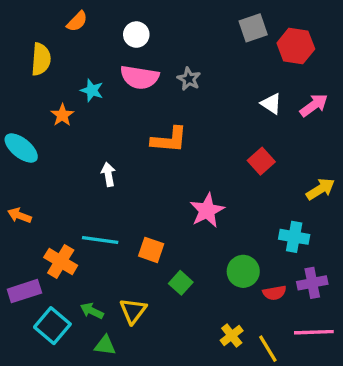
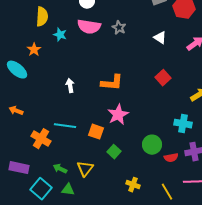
yellow semicircle: (41, 59) -> (42, 17), moved
white triangle: (271, 104) -> (160, 38), moved
orange star: (62, 115) -> (34, 50), moved
orange L-shape: (169, 140) -> (112, 83), moved
pink star: (207, 210) -> (118, 115), moved
purple rectangle: (24, 291) -> (19, 168), moved, turned 30
cyan square: (52, 326) -> (41, 189), moved
yellow cross: (232, 335) -> (133, 185), moved, turned -32

